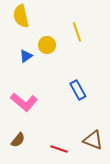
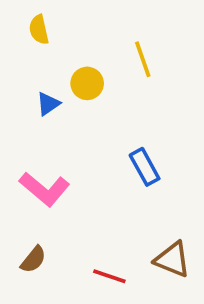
yellow semicircle: (21, 16) -> (39, 30), size x0.7

